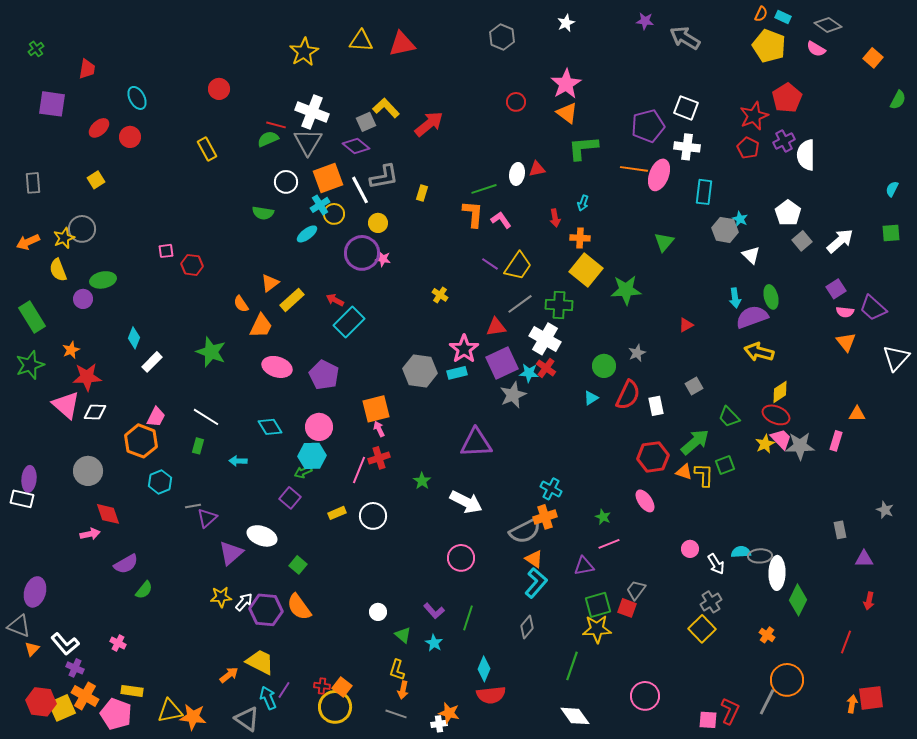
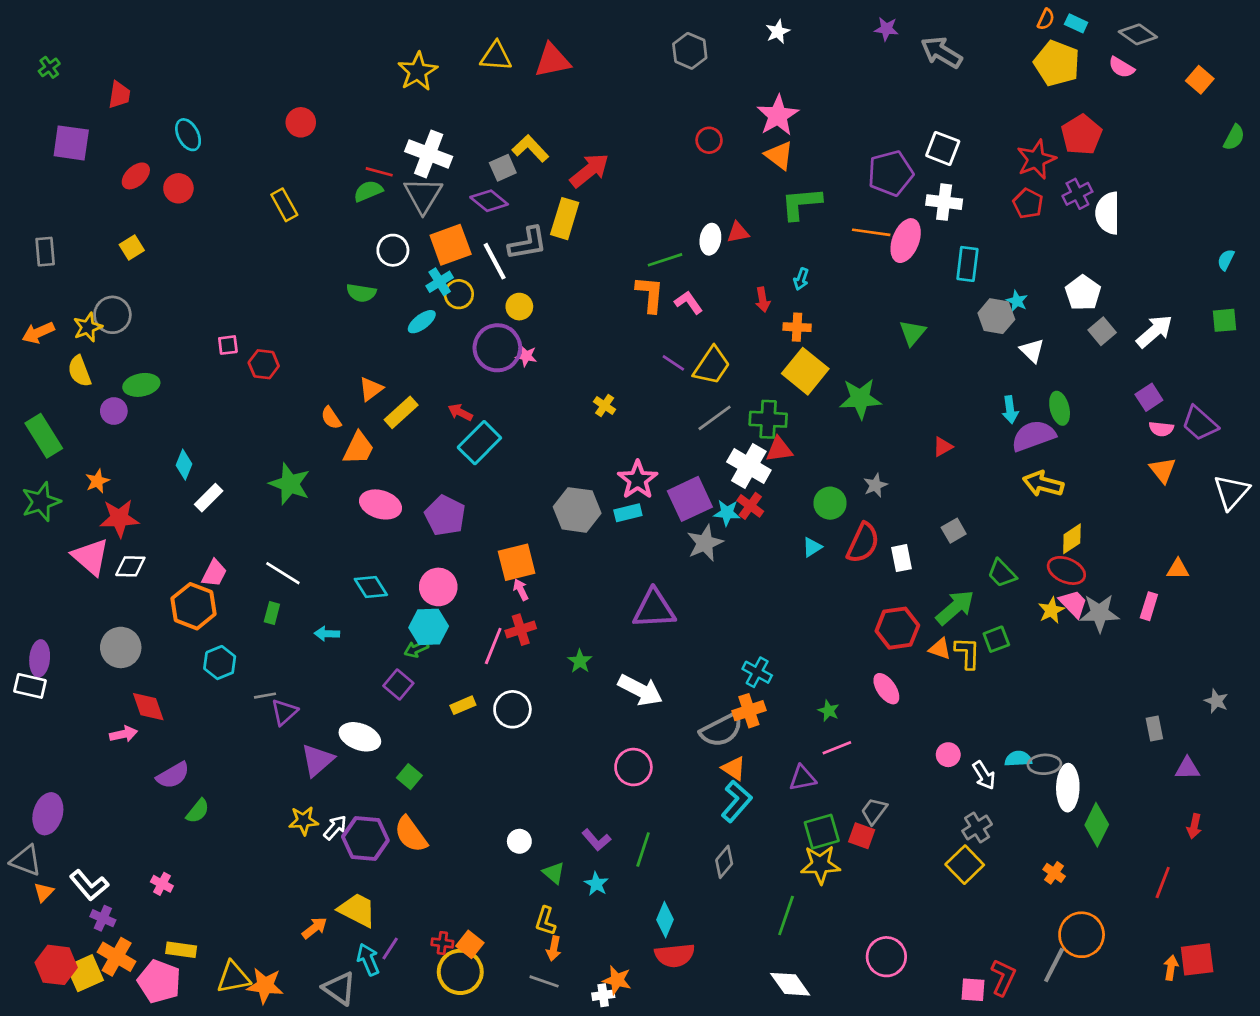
yellow rectangle: (422, 193) -> (565, 219), moved, size x1.8
red triangle: (496, 327) -> (779, 449), moved

